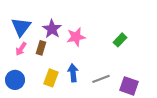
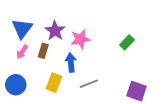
blue arrow: (73, 73) -> (71, 62), moved
gray line: (101, 79) -> (89, 84), moved

